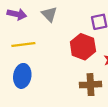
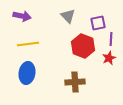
gray triangle: (49, 14) -> (68, 16), moved
brown cross: (90, 85) -> (75, 82), moved

